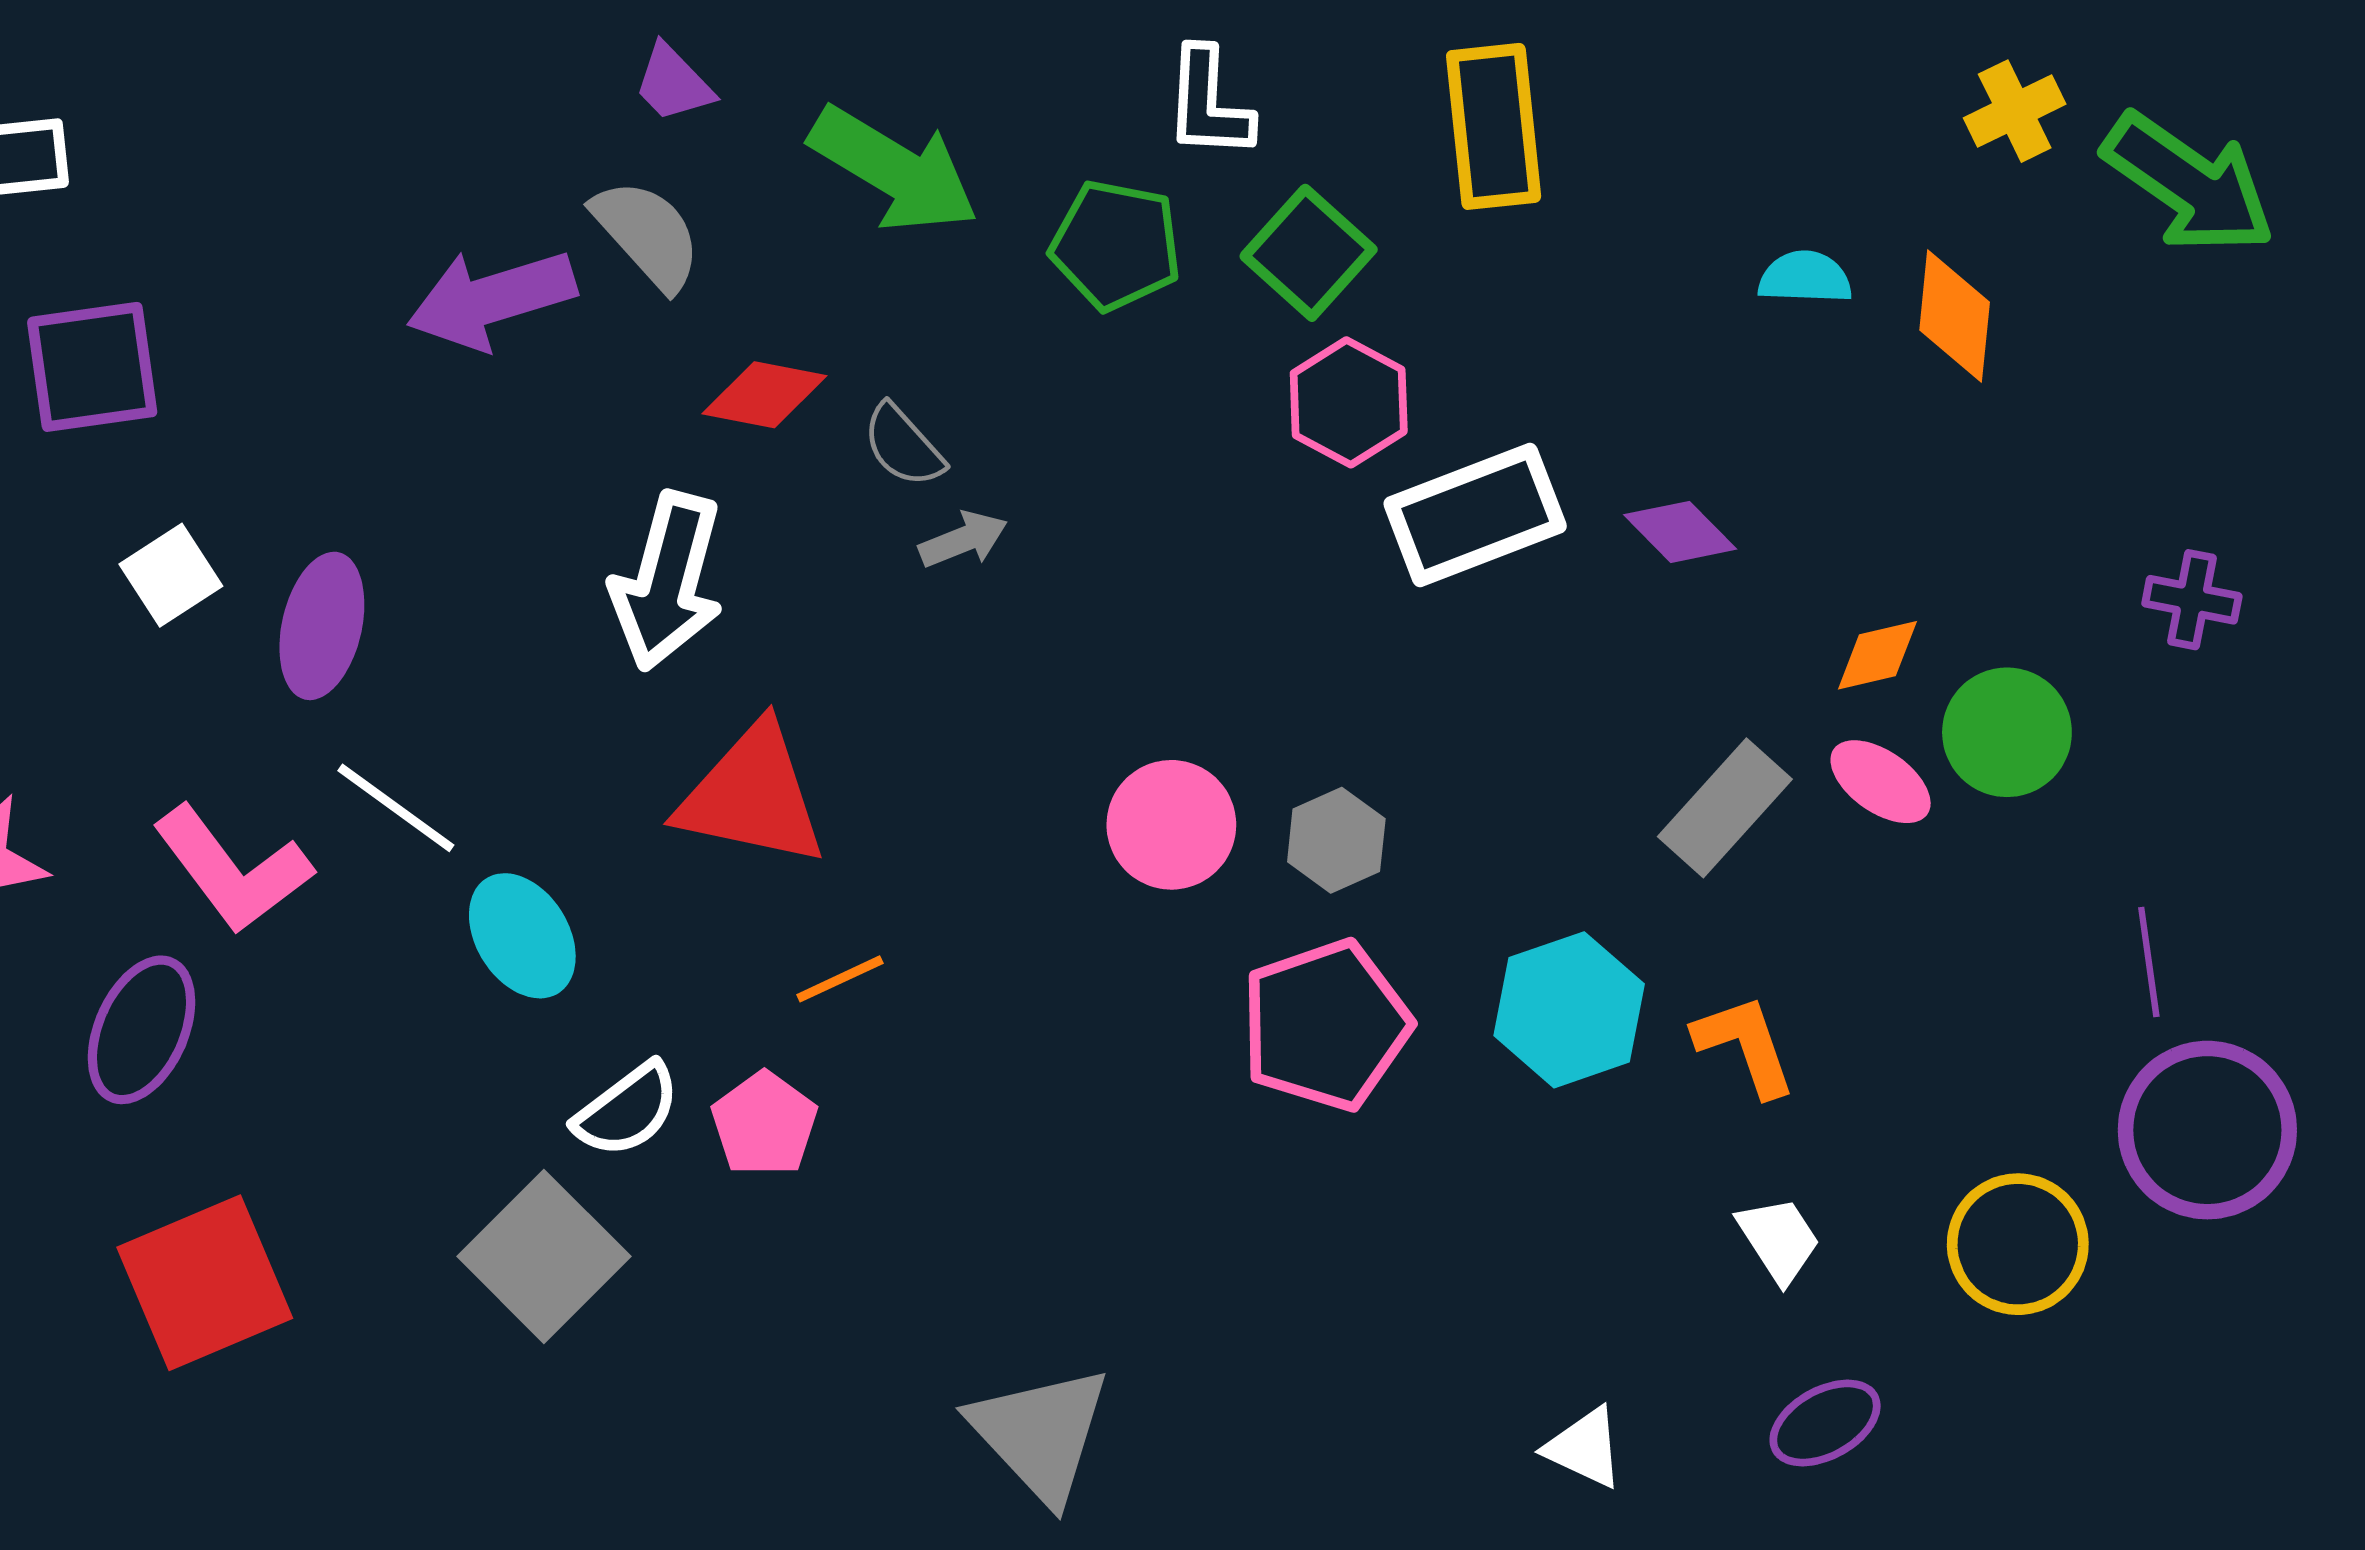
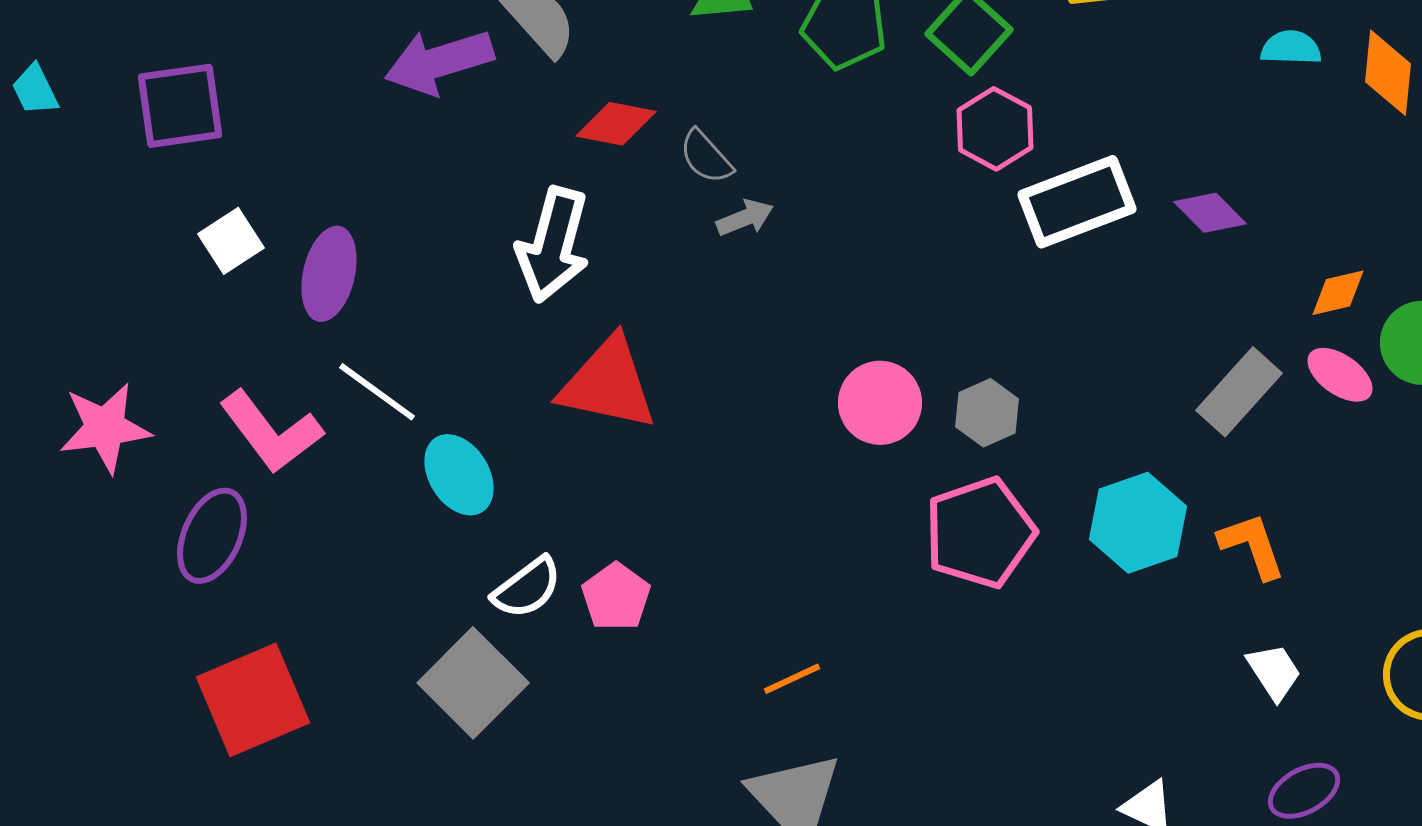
orange line: (840, 979) -> (792, 679), moved

